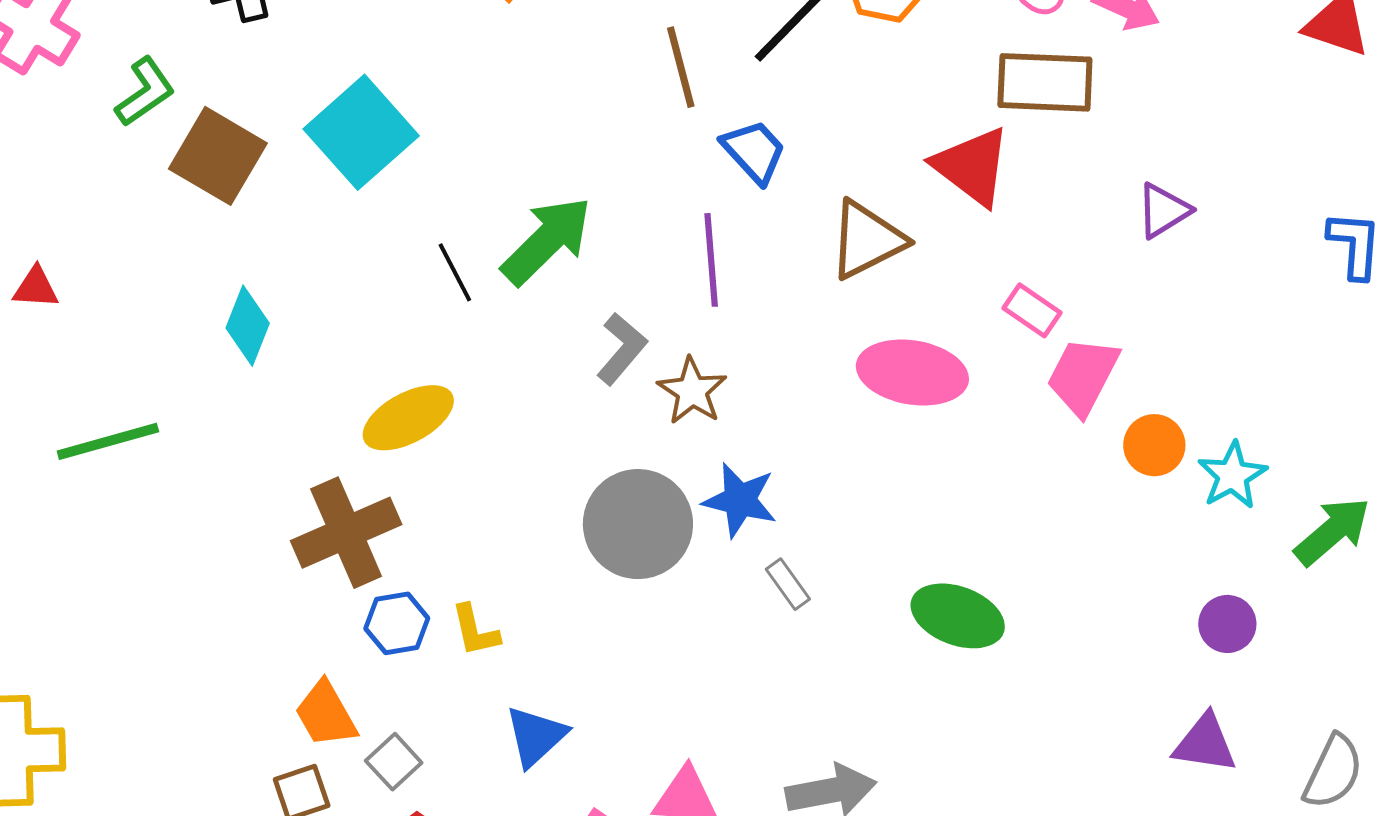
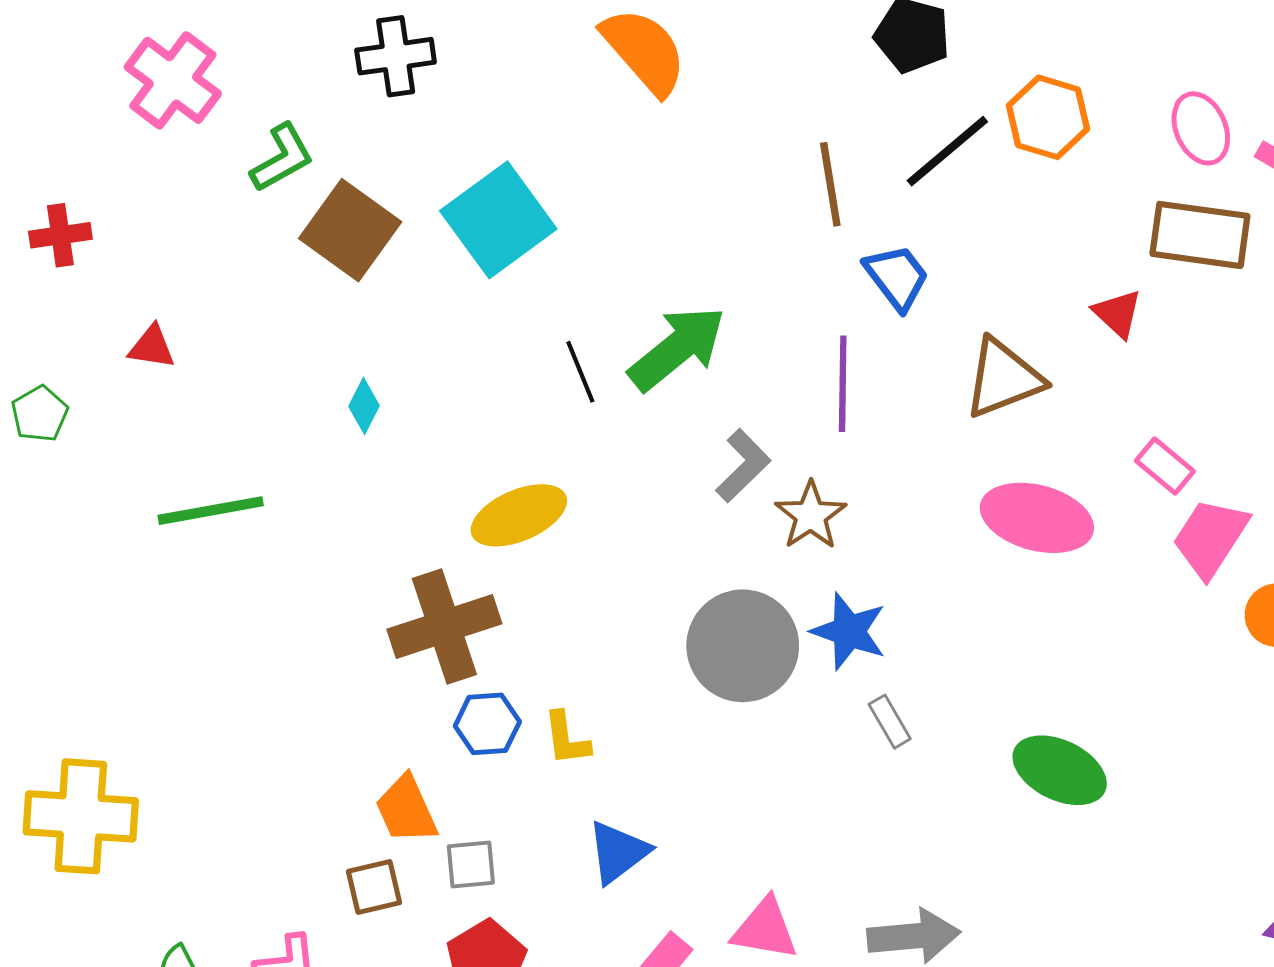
red triangle: (972, 166) -> (1118, 313), size x0.6
cyan diamond: (248, 326) -> (364, 406), size x0.7
gray square: (394, 762) -> (471, 864), turned 32

